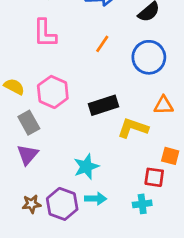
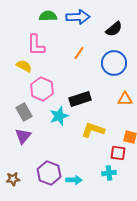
yellow semicircle: (14, 87) -> (24, 66), moved
yellow L-shape: (133, 128) -> (93, 130), moved
cyan star: (86, 167) -> (59, 116), moved
cyan arrow: (96, 199) -> (74, 180), moved
brown star: (32, 204) -> (13, 179), moved

